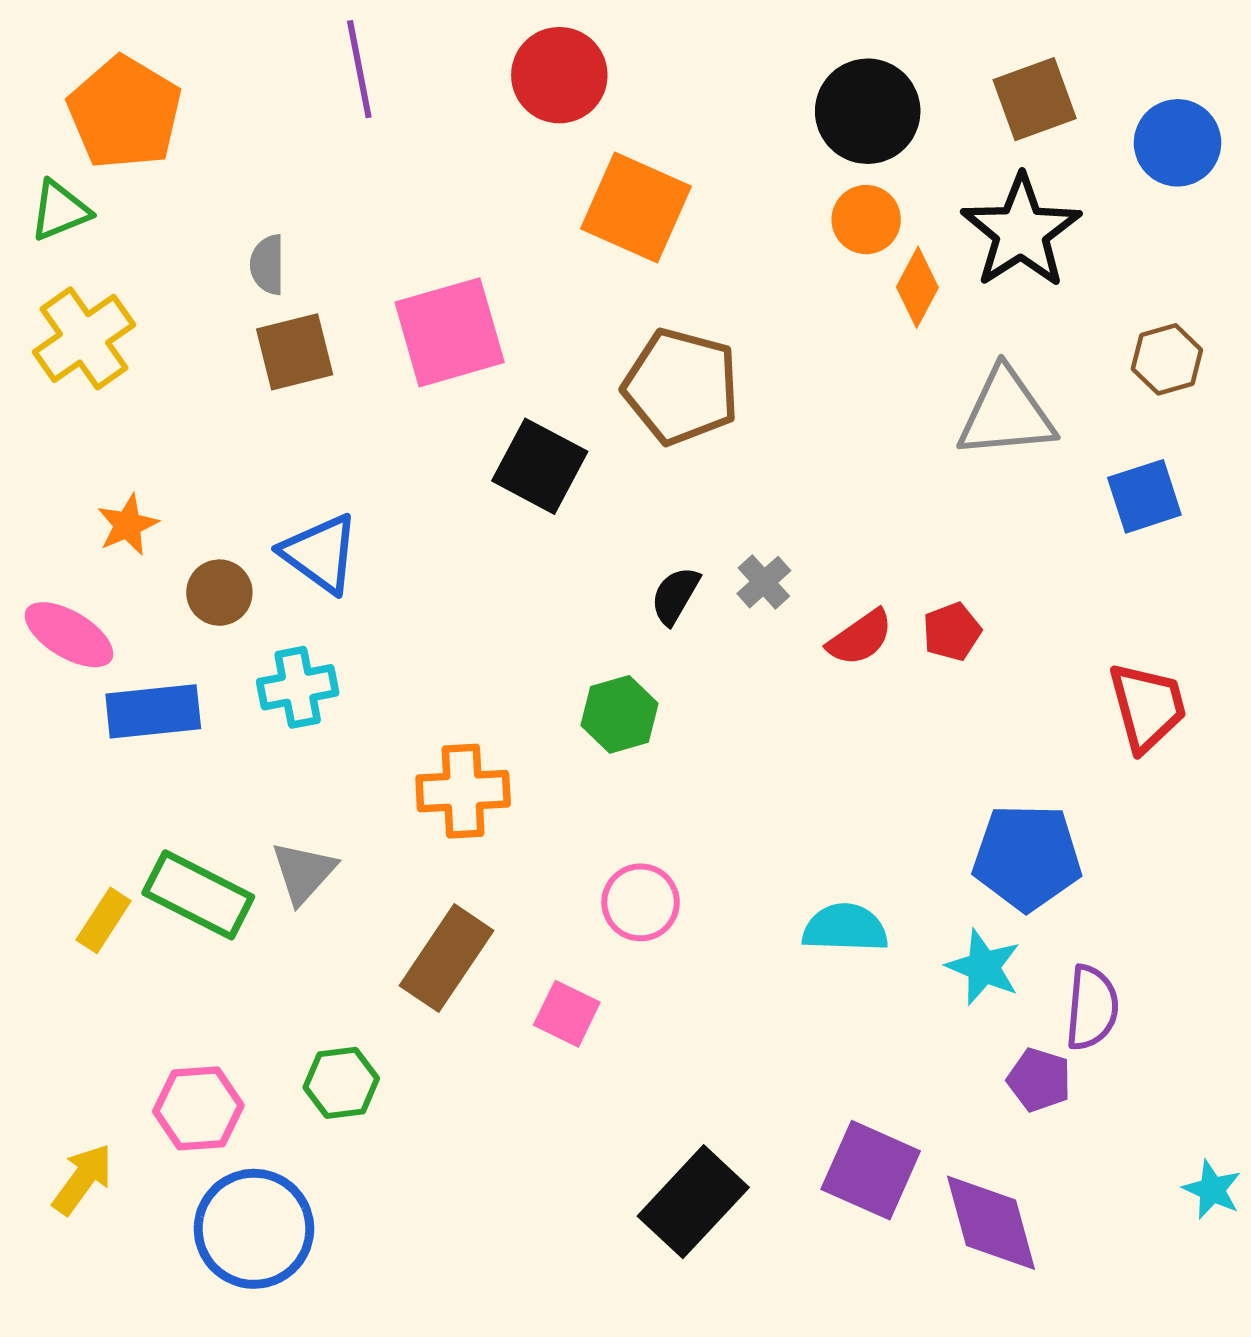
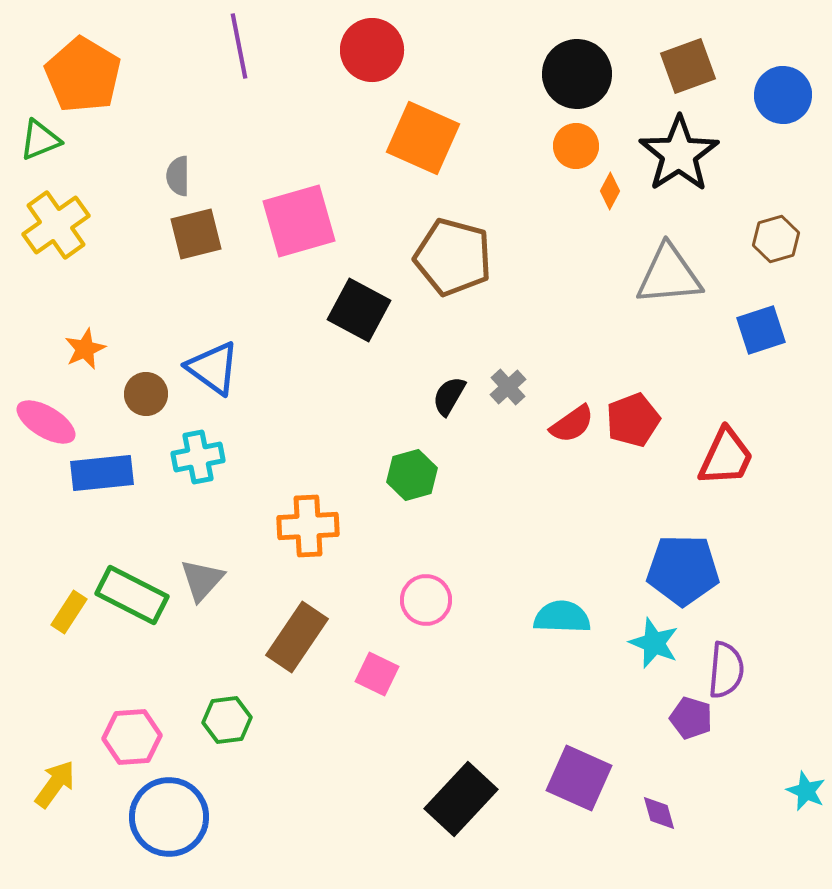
orange diamond: (917, 287) -> (610, 191), size x0.7
red pentagon: (952, 632) -> (633, 420), size x1.4
red trapezoid: (1147, 707) -> (726, 457), moved, turned 40
purple diamond: (991, 1223) -> (659, 813), size x0.5

